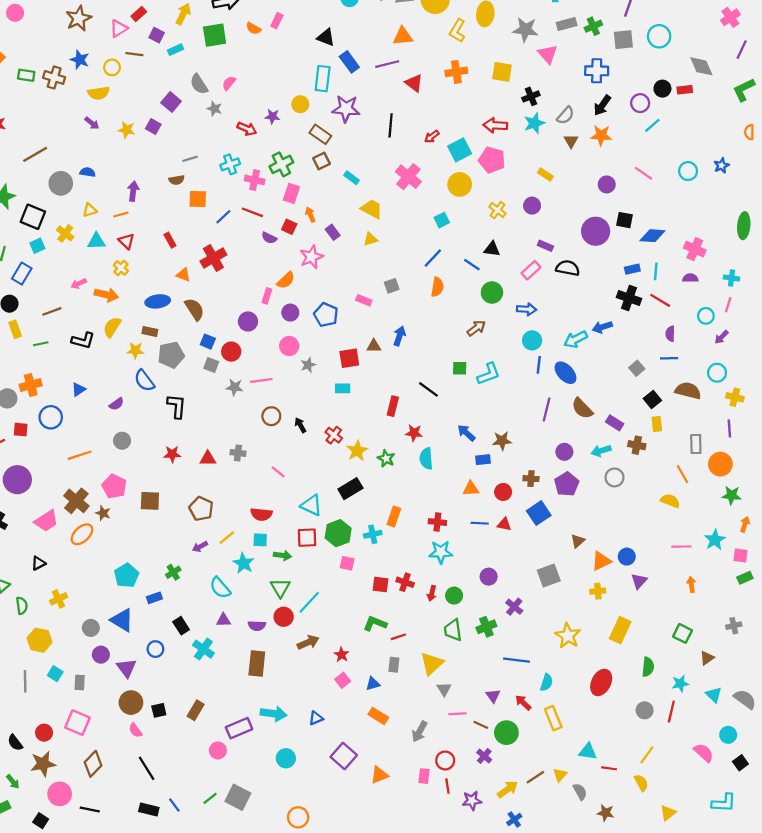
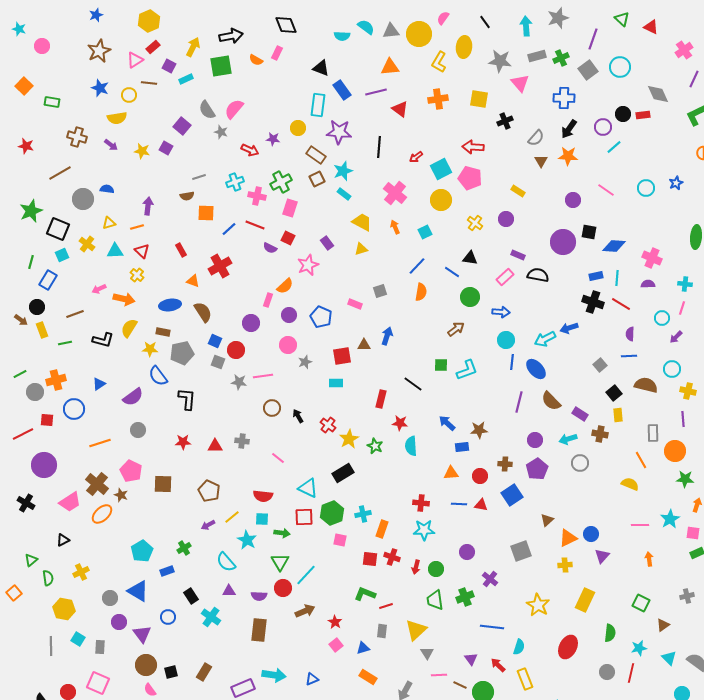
gray square: (623, 40) -> (588, 70), turned -30
brown cross: (54, 77) -> (77, 137), moved
pink semicircle: (229, 83) -> (234, 109), size x1.5
cyan star: (534, 123) -> (343, 171), moved
orange arrow: (310, 215) -> (395, 227), moved
purple semicircle: (116, 404) -> (133, 397), size x1.5
orange rectangle: (394, 516) -> (382, 529), moved

